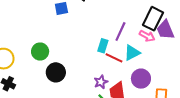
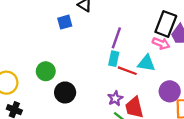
purple line: (120, 31) -> (116, 38), moved
cyan triangle: (132, 53) -> (146, 63), turned 42
purple circle: (141, 79) -> (170, 91), moved

